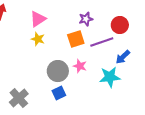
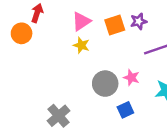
orange square: (76, 39) -> (115, 25), moved
blue square: (59, 93) -> (125, 110), moved

